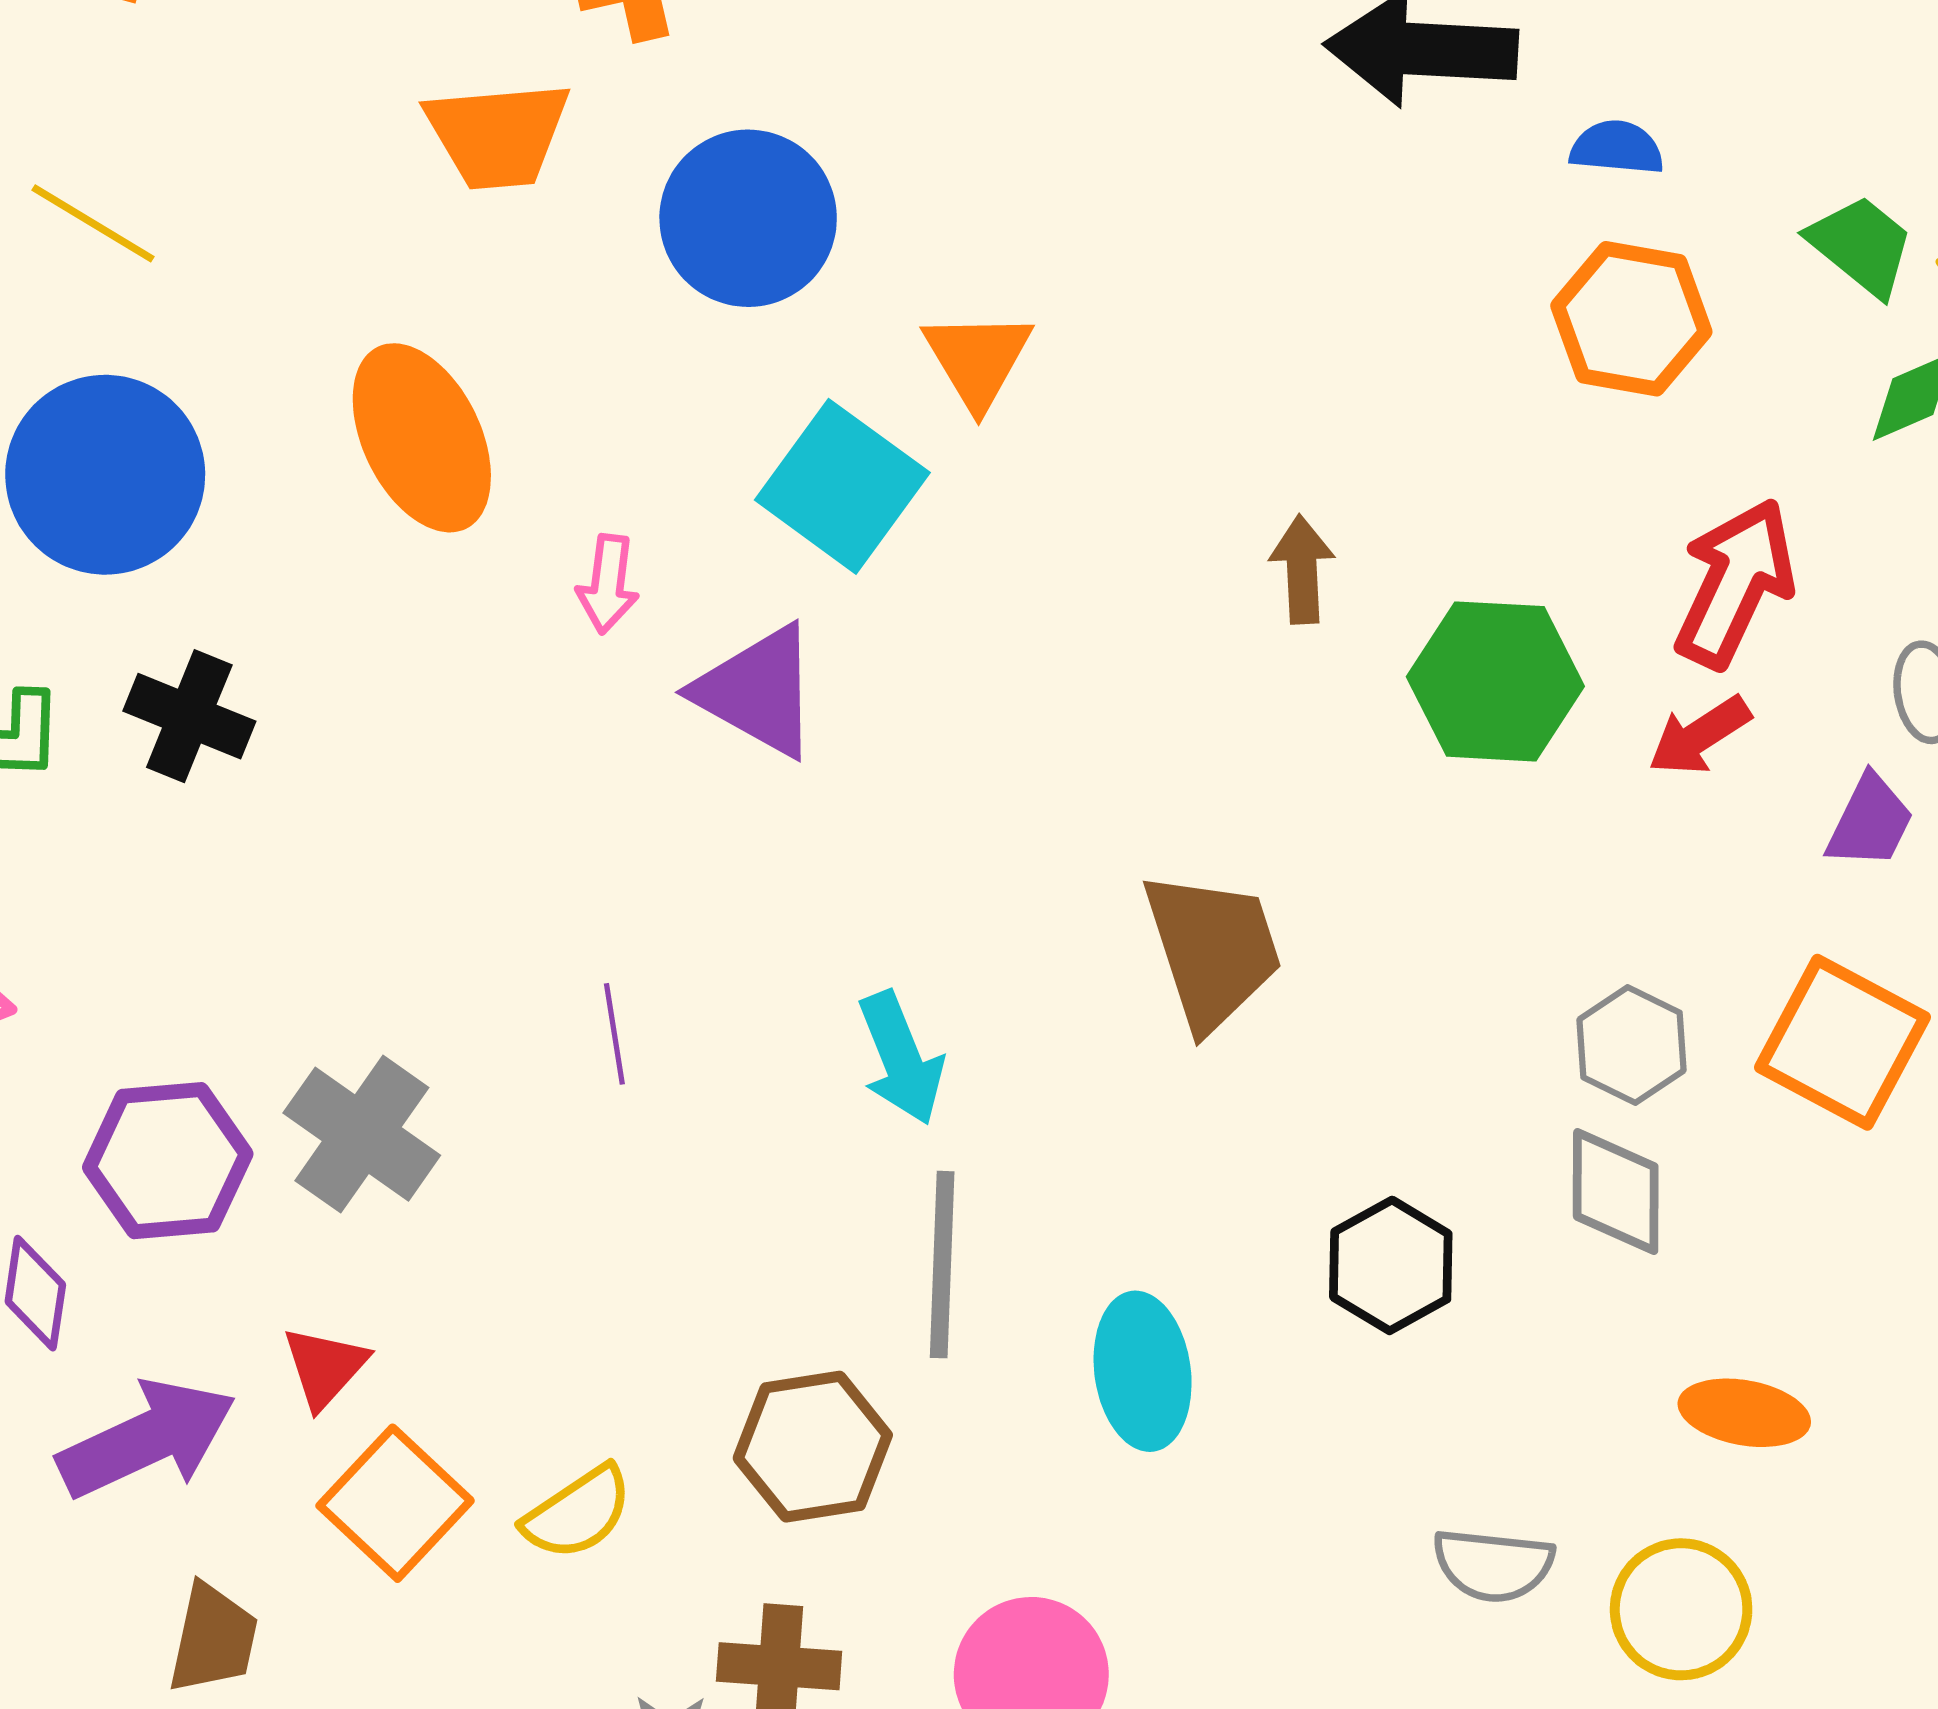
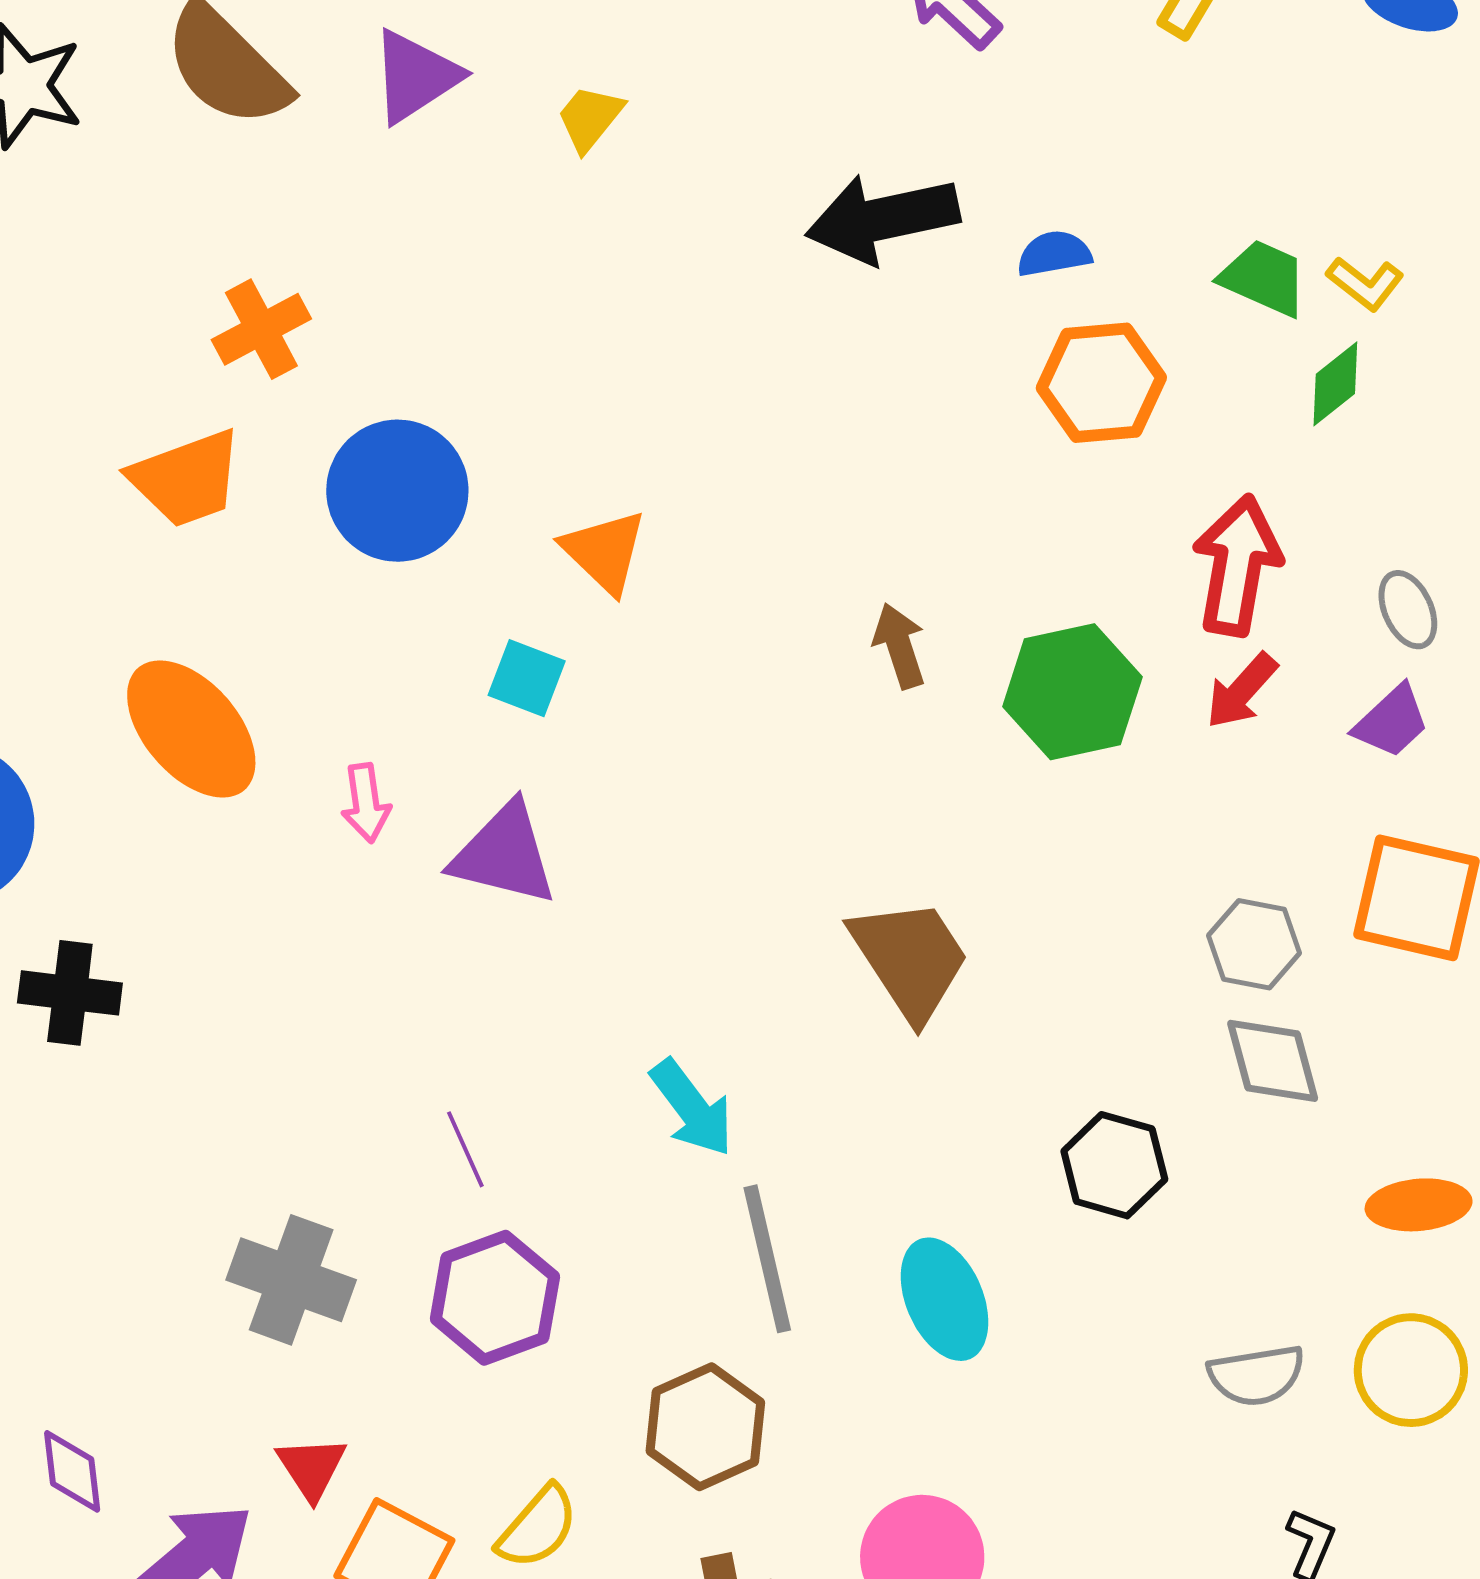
cyan square: (842, 486) -> (527, 678), size x0.6
purple trapezoid: (1870, 822) -> (1392, 722), turned 36
purple hexagon: (168, 1161) -> (495, 1298), moved

